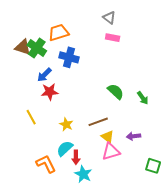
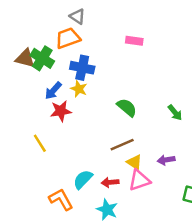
gray triangle: (109, 18) -> (77, 17), moved
green semicircle: (116, 91) -> (127, 108), moved
yellow star: (66, 124) -> (79, 89), moved
red arrow: (76, 157) -> (110, 182), moved, turned 88

